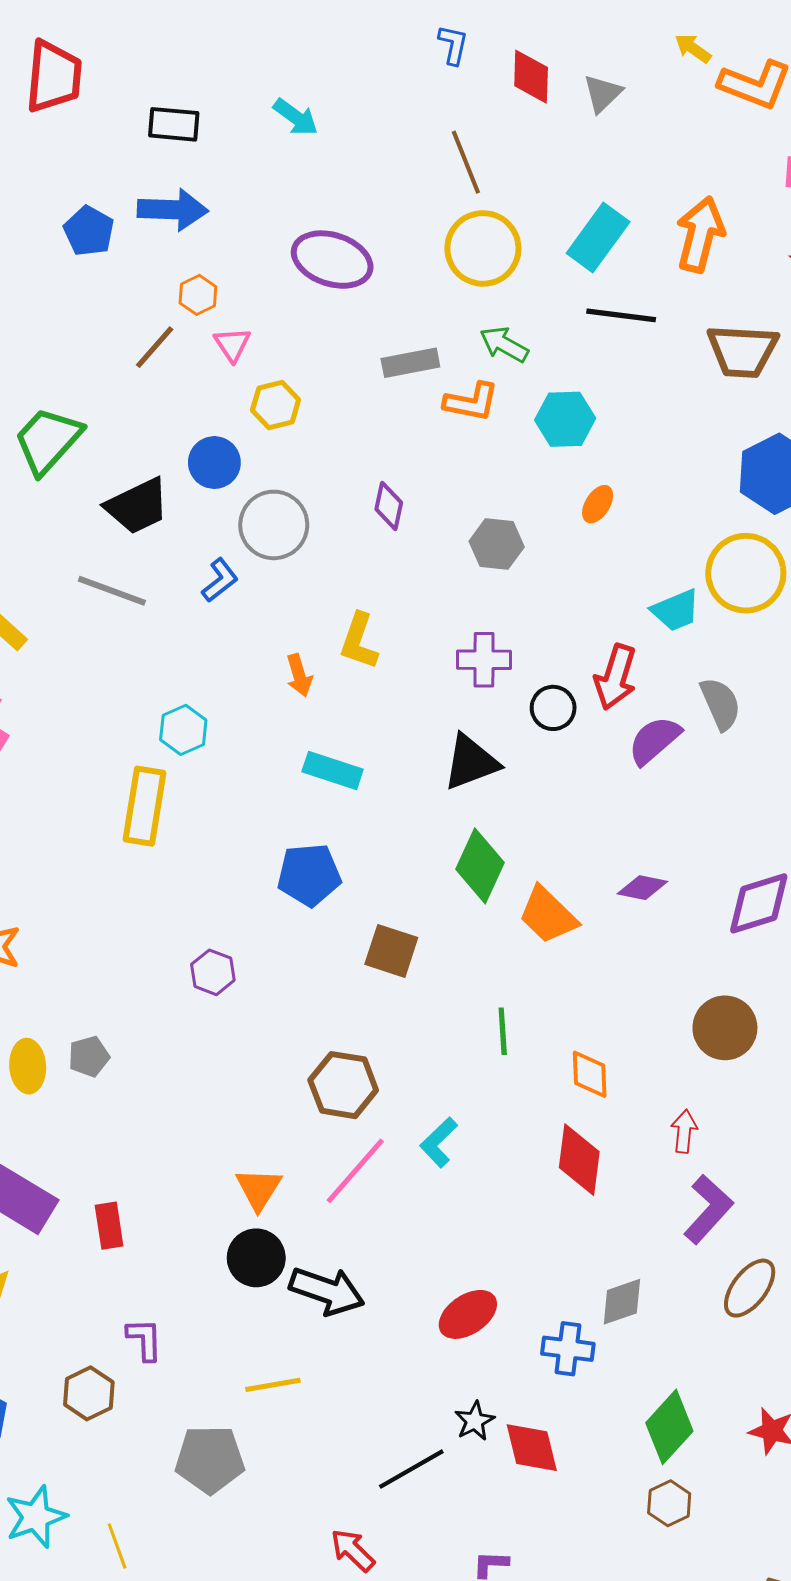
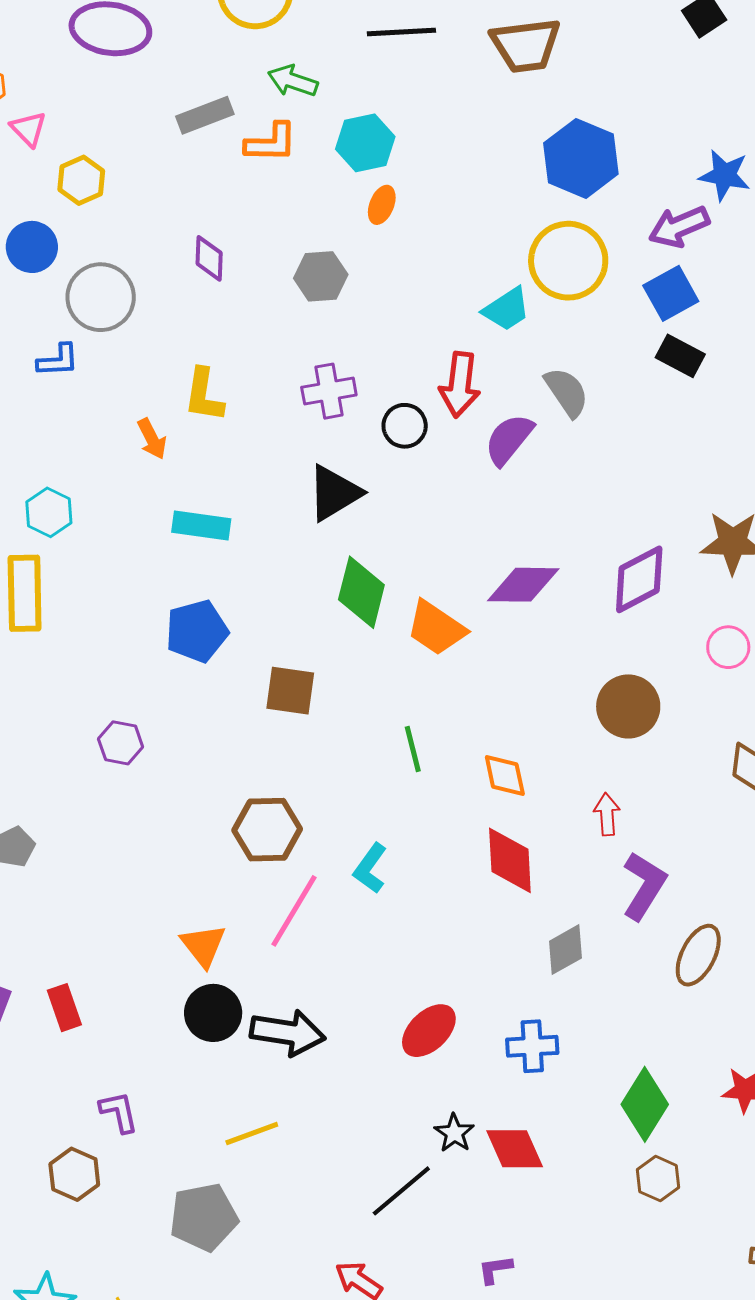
orange ellipse: (598, 504) -> (382, 205), moved
blue L-shape: (220, 580) -> (58, 360), turned 45
purple diamond: (642, 888) -> (523, 585), size x1.5
gray diamond: (622, 1302) -> (565, 950), moved

